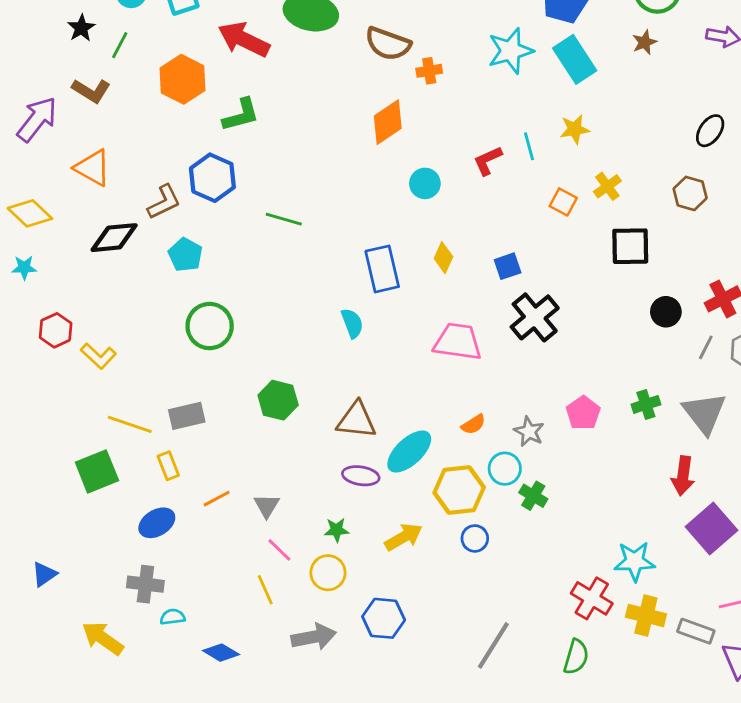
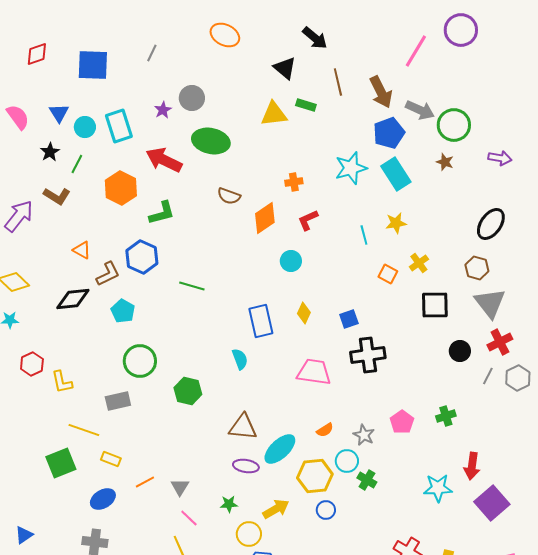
brown star: (645, 42) -> (445, 162), turned -30
brown semicircle: (388, 44) -> (229, 196), moved, size x0.7
black ellipse: (710, 131) -> (491, 224), size x1.4
red L-shape: (488, 161) -> (308, 220), moved
orange triangle: (93, 168) -> (82, 250), moved, size x0.7
black cross: (535, 317) -> (368, 355), turned 32
yellow L-shape: (98, 356) -> (62, 382), turned 35
green hexagon: (278, 400) -> (188, 391), moved
gray triangle: (704, 413) -> (490, 303), moved
gray rectangle: (187, 416) -> (118, 401), moved
yellow rectangle: (168, 466) -> (111, 459), turned -48
cyan star: (635, 561) -> (438, 488), moved
yellow circle: (328, 573) -> (249, 534), moved

